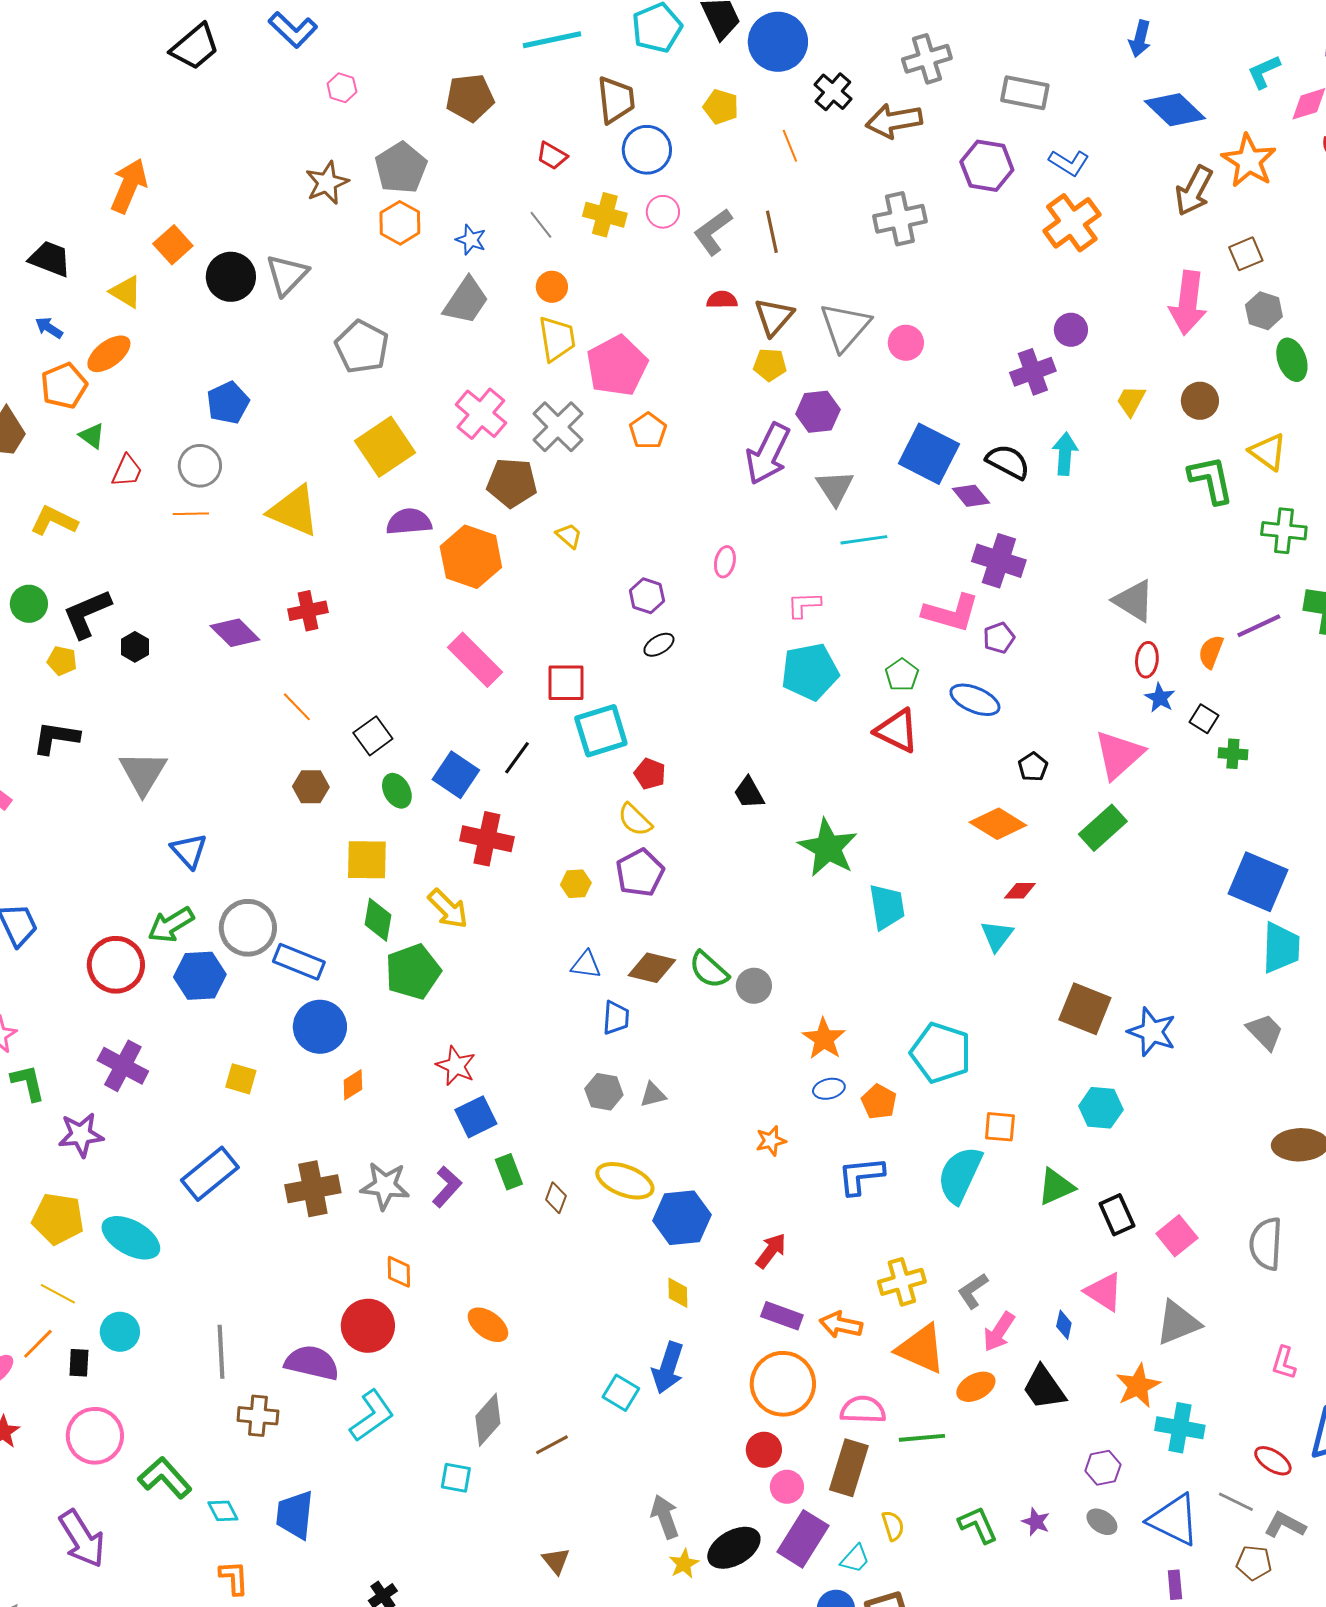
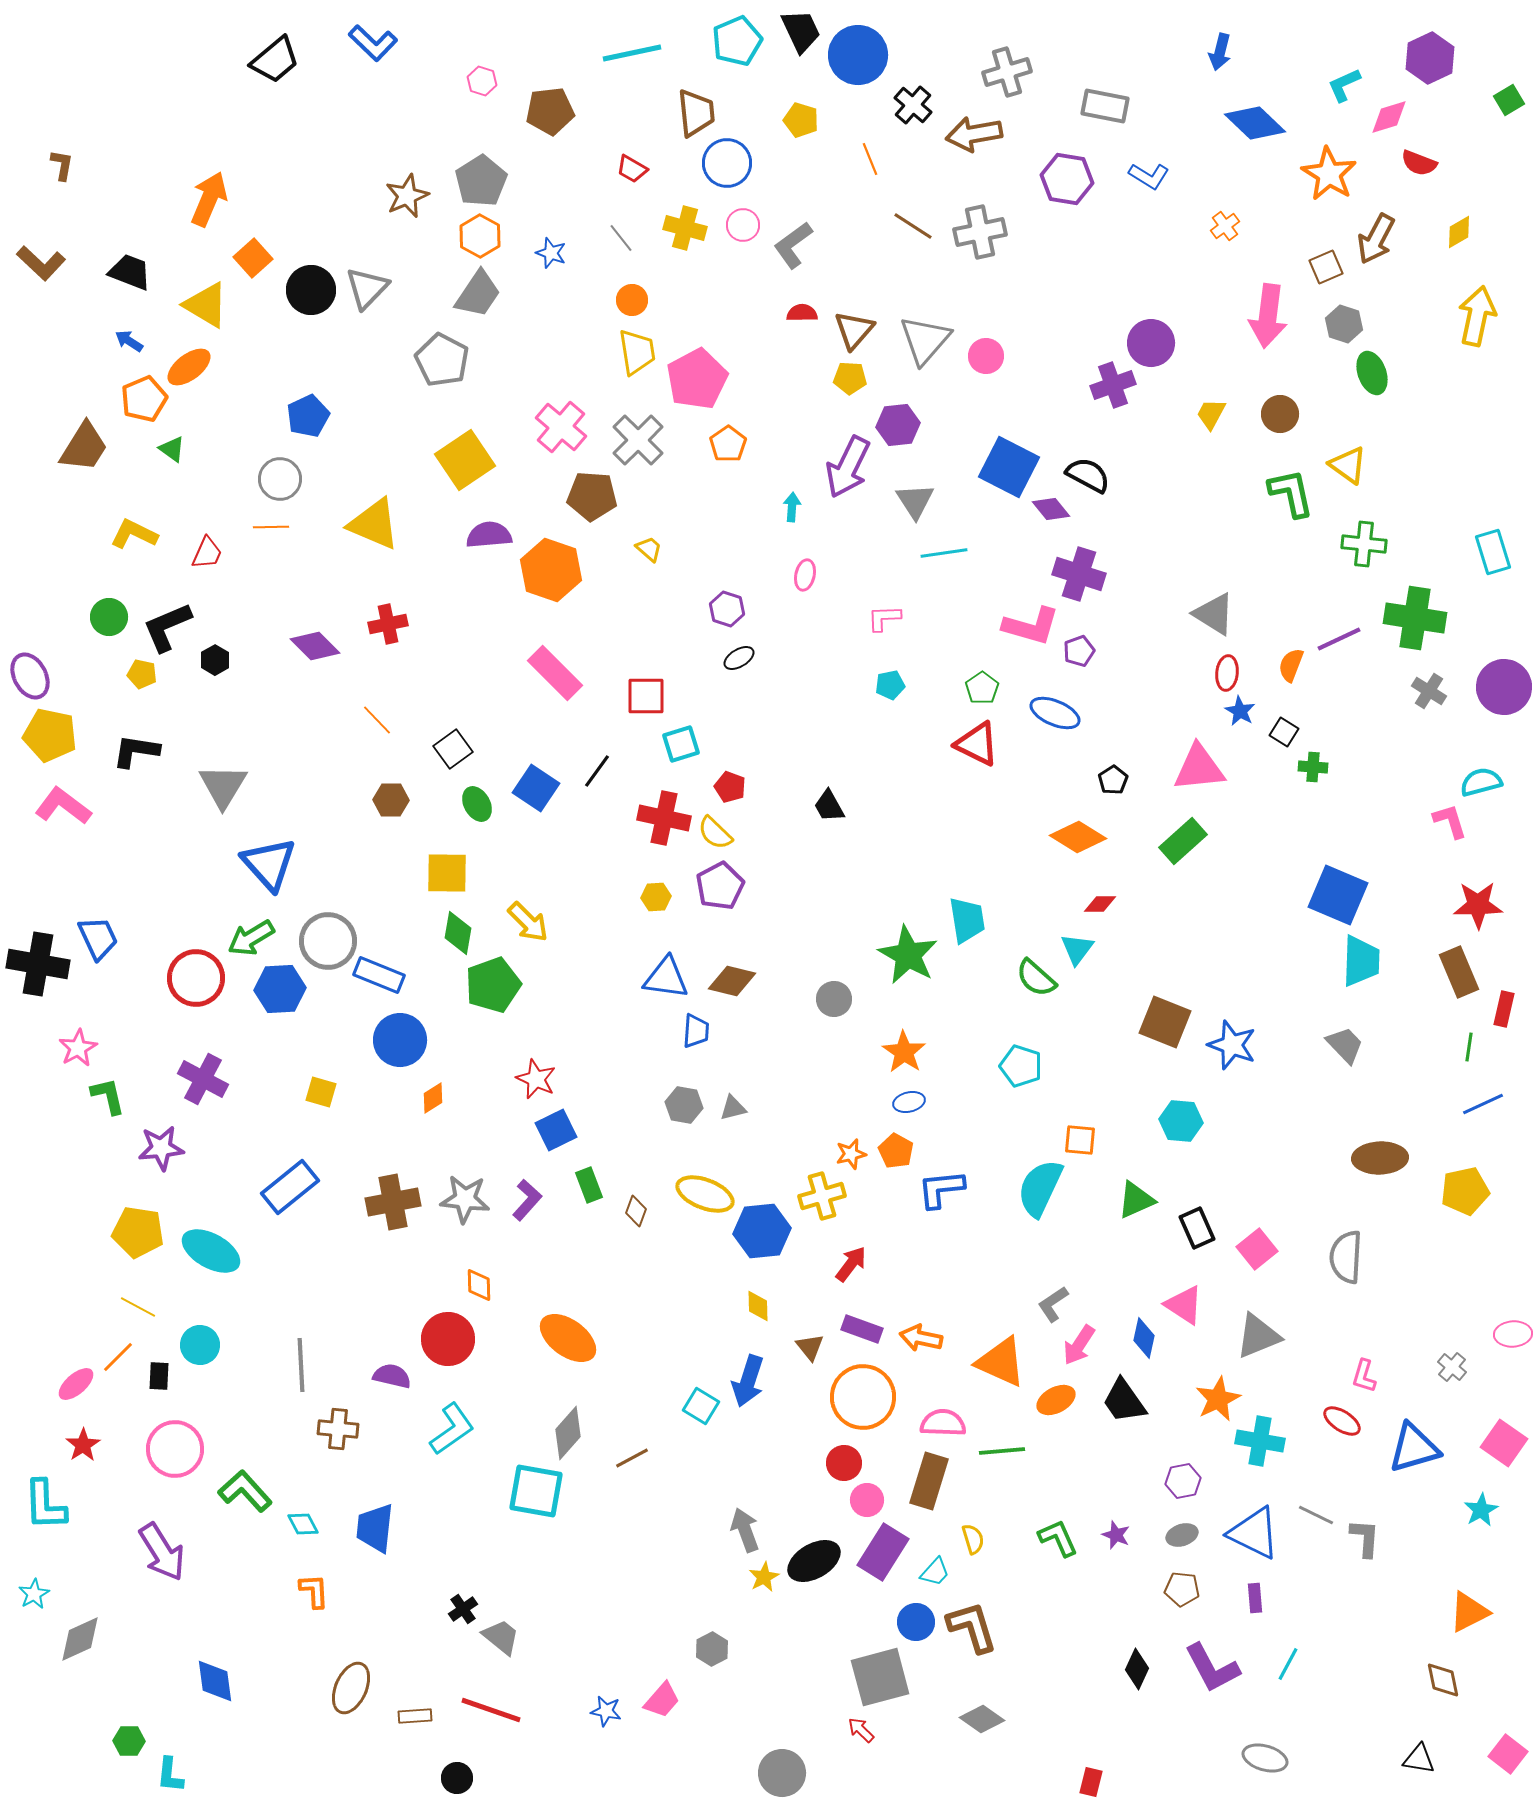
pink hexagon: (342, 88) -> (482, 81), moved
brown arrow: (1194, 191) -> (1376, 239), moved
orange cross: (1072, 223) -> (1225, 226), moved, size x0.5
brown line: (772, 232) -> (913, 226), moved, turned -45
yellow triangle: (126, 292) -> (206, 305), size x1.4
gray trapezoid: (466, 301) -> (478, 294), moved
purple circle: (1071, 330) -> (1151, 343), size x1.4
cyan arrow: (1065, 454) -> (792, 507), moved, size x0.7
red trapezoid: (127, 471) -> (207, 553), moved
cyan pentagon: (810, 672) -> (890, 685), size x0.5
cyan square: (601, 731) -> (681, 744), size x0.7
pink triangle: (1119, 755) -> (1199, 768), turned 36
red cross: (487, 839) -> (664, 818), moved
green star: (828, 848) -> (908, 955), moved
blue triangle: (189, 851) -> (269, 864), size x1.5
blue triangle: (586, 965) -> (666, 978), size x1.5
green semicircle: (709, 970) -> (1036, 978), moved
cyan pentagon: (941, 1053) -> (1021, 1066), size x0.7
orange pentagon: (879, 1102) -> (896, 1151), moved
yellow cross: (902, 1282) -> (822, 1196), moved
orange ellipse: (488, 1325) -> (568, 1338), size x1.4
blue diamond: (1064, 1325) -> (1144, 1338), size x1.4
purple semicircle: (312, 1363) -> (392, 1376), size x0.7
red ellipse: (1273, 1461) -> (1342, 1421), moved
cyan square: (456, 1478) -> (536, 1491), size x1.8
gray ellipse: (1102, 1522) -> (1182, 1535), turned -52
gray L-shape: (1285, 1525) -> (1365, 1538), turned 66
brown triangle: (556, 1561) -> (810, 1347), moved
brown pentagon: (1254, 1563) -> (1182, 1589), moved

